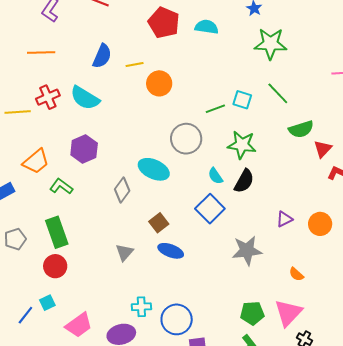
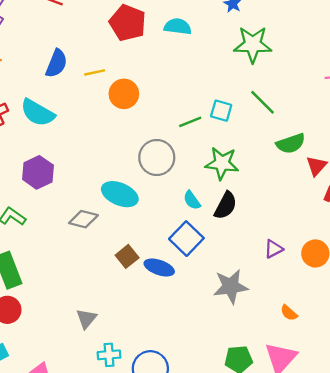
gray diamond: (122, 190) -> (83, 219), turned 70
blue ellipse: (171, 251) -> (159, 268), moved
gray triangle: (124, 252) -> (86, 319), moved

